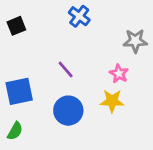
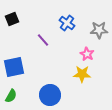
blue cross: (79, 16) -> (67, 23), moved
purple line: (66, 70) -> (43, 40), moved
blue circle: (68, 111) -> (50, 95), moved

